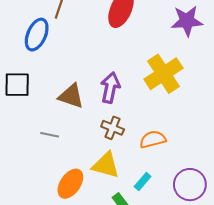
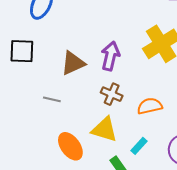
brown triangle: (71, 96) -> (73, 63), turned -44
orange ellipse: (70, 184) -> (70, 146), turned -72

